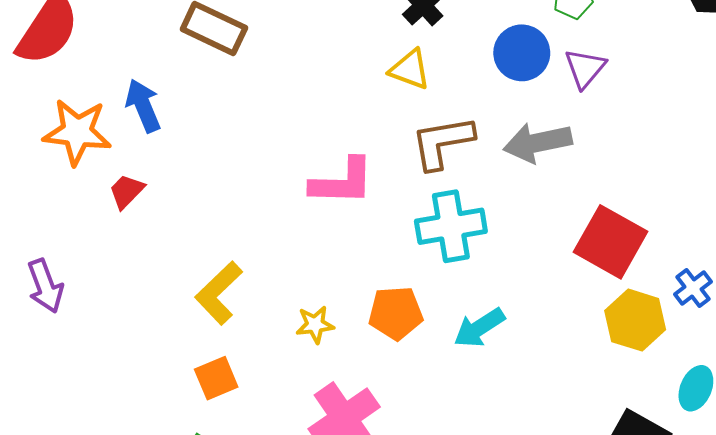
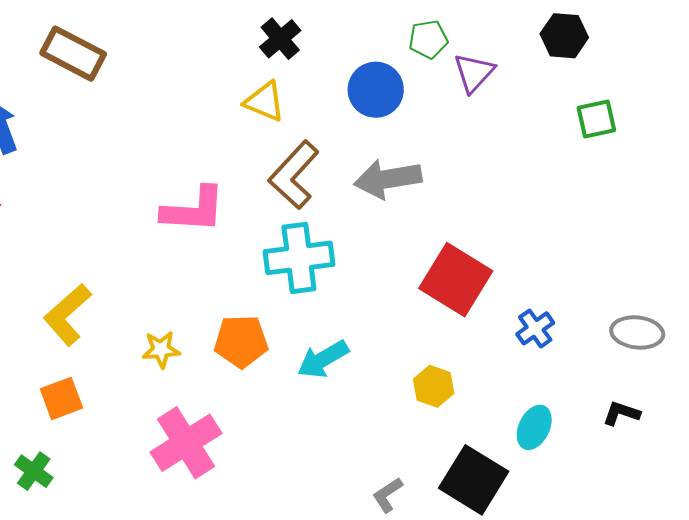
purple triangle: (585, 68) -> (474, 73), moved
brown L-shape: (442, 142) -> (294, 175), turned -40
yellow hexagon: (635, 320) -> (434, 386), moved, size x0.7

